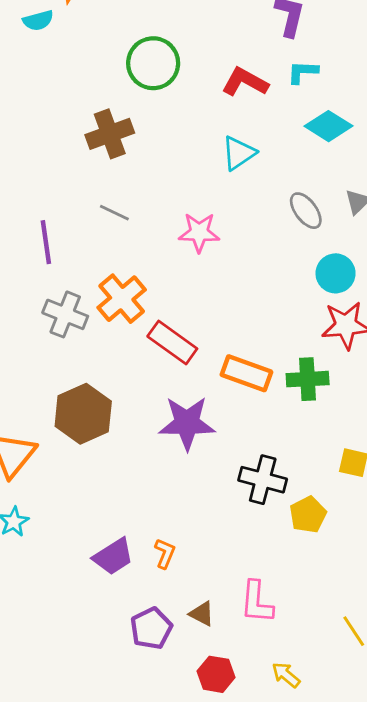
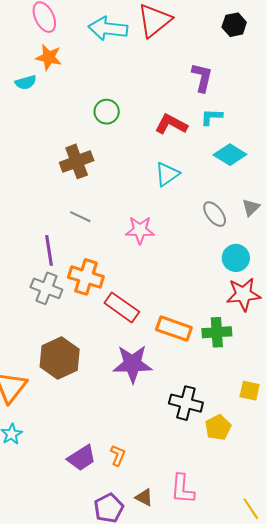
green circle: (153, 63) -> (107, 112), size x0.7
purple line: (46, 242) -> (49, 250), moved
orange cross: (122, 299) -> (86, 277), turned -32

